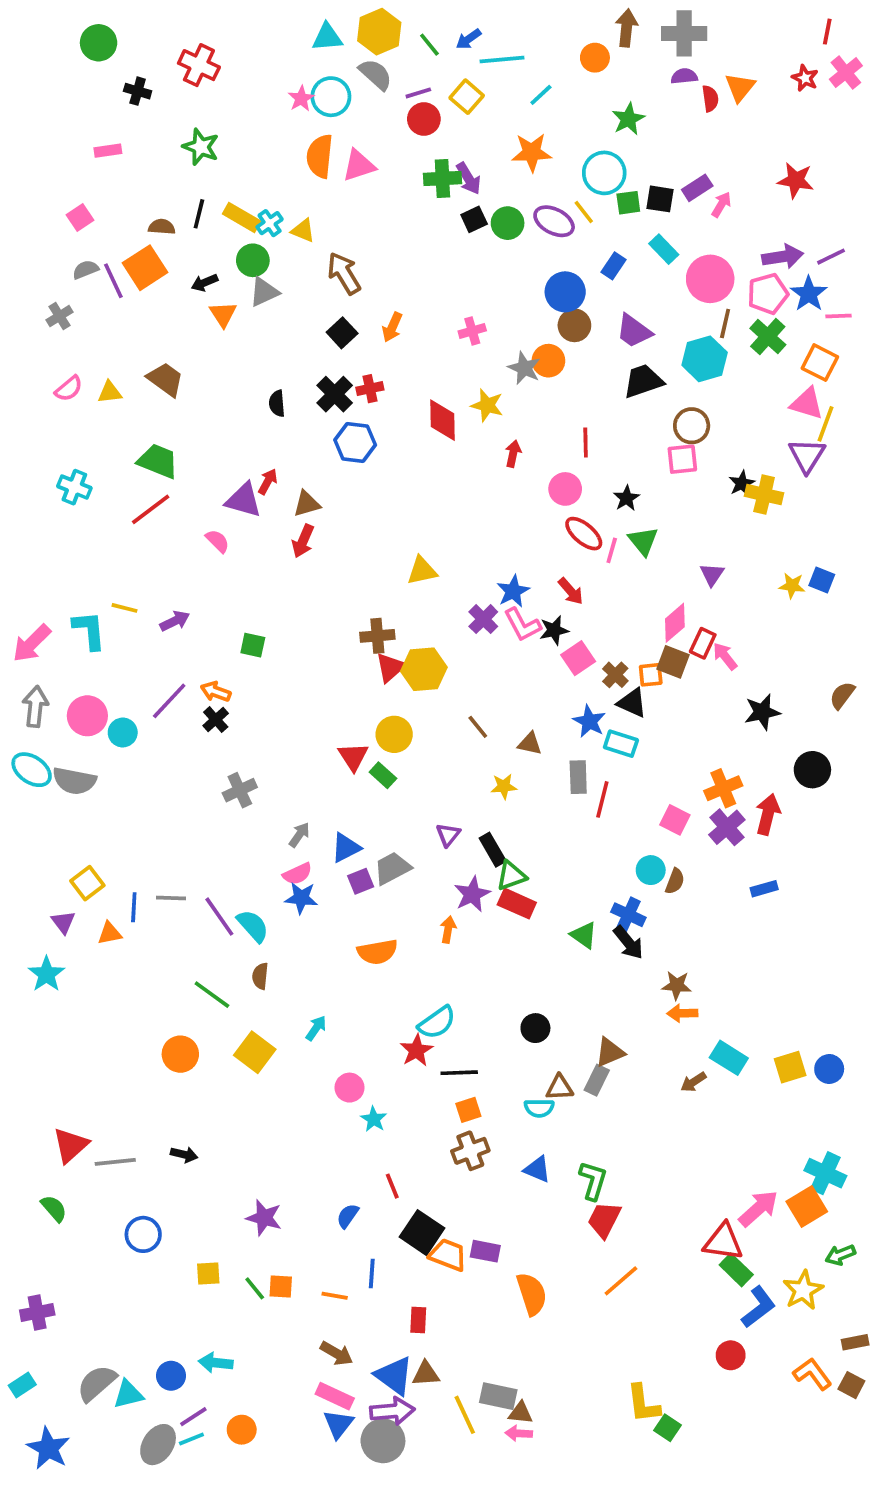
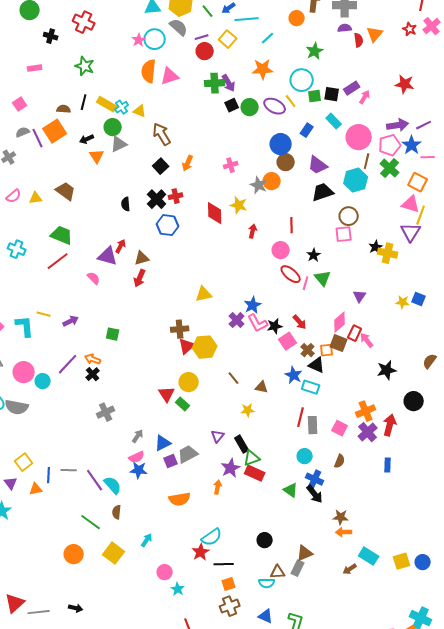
red arrow: (571, 591) -> (300, 322), moved
gray rectangle: (578, 777) -> (313, 425), moved
cyan circle: (651, 870) -> (305, 456), moved
blue rectangle: (764, 889) -> (388, 465), turned -72

